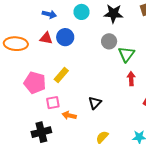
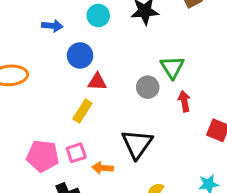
red triangle: (46, 38) -> (97, 82), moved
gray circle: (109, 41) -> (148, 87), moved
pink pentagon: (35, 83) -> (43, 156), moved
black triangle: (95, 103) -> (137, 144), size x1.6

